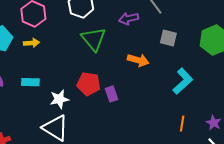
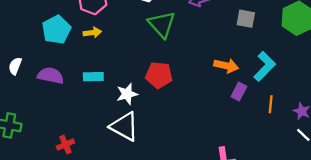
orange arrow: (138, 60) -> (226, 66), moved
purple rectangle: (111, 94) -> (239, 92), moved, turned 49
orange line: (182, 124) -> (271, 104), moved

